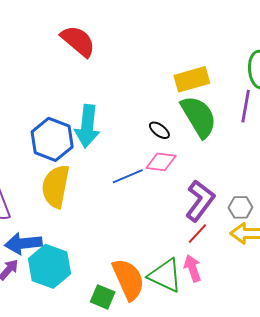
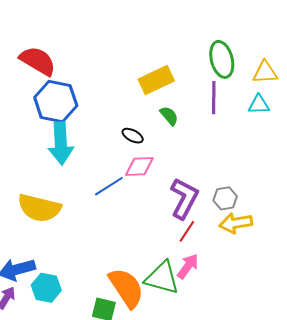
green semicircle: (199, 117) -> (169, 116), size x0.5
blue hexagon: (52, 139) -> (56, 101), moved
yellow semicircle: (56, 186) -> (39, 208), turned -78
cyan hexagon: (49, 266) -> (46, 288), size x0.7
pink arrow: (193, 268) -> (188, 266), turned 64

